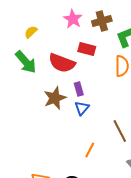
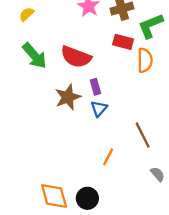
yellow semicircle: (31, 32) -> (26, 14), moved
red rectangle: (87, 49) -> (123, 42), moved

